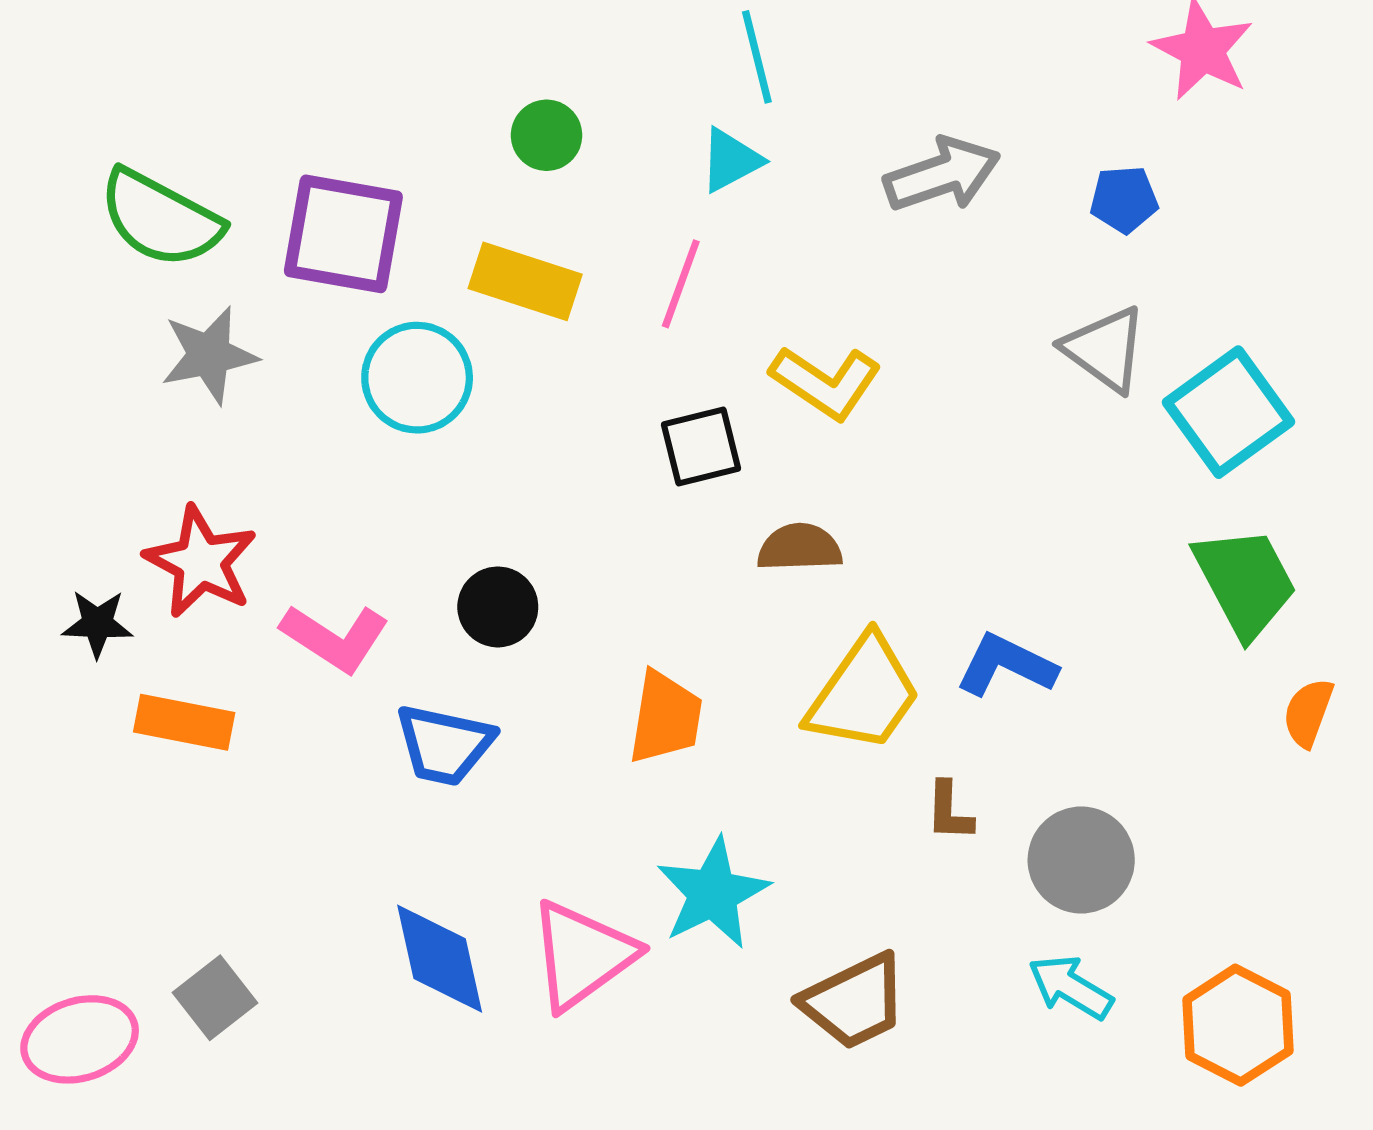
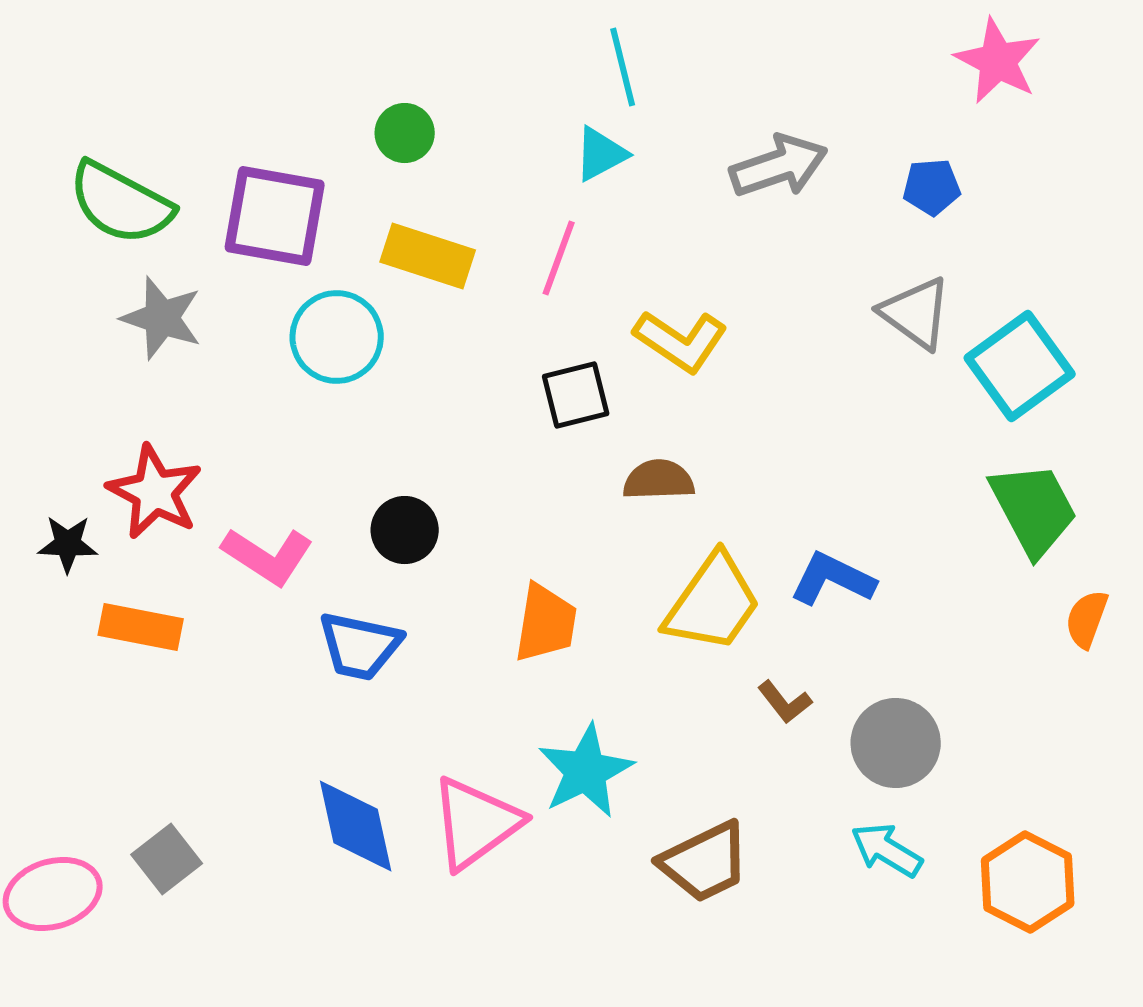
green circle: (547, 135) -> (405, 133), moved
gray star: (209, 355) -> (162, 318), turned 30
brown L-shape: (949, 811) -> (785, 702), turned -40

